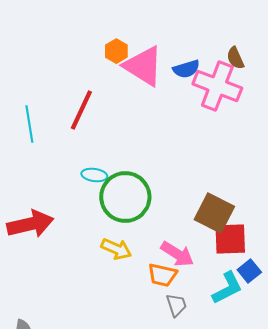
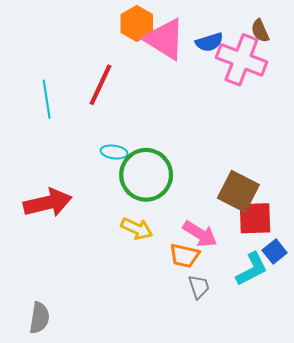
orange hexagon: (116, 51) -> (137, 24), size x1.4

